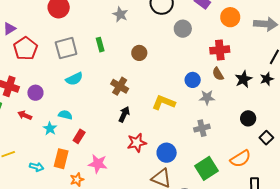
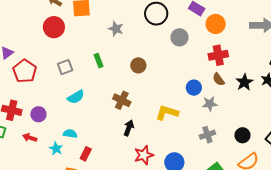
orange circle: (230, 17) -> (216, 24), moved
gray square: (66, 48) -> (65, 67), size x0.7
black circle: (248, 118) -> (242, 135), moved

